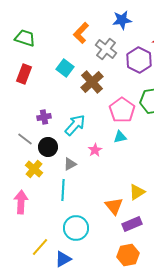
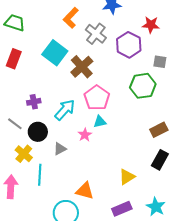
cyan square: (65, 68) -> (55, 53), size x1.4
pink pentagon: (122, 110) -> (97, 98), moved
cyan triangle: (120, 137) -> (100, 122), moved
cyan line: (63, 190) -> (40, 175), moved
orange triangle: (114, 206) -> (85, 191), moved, turned -36

